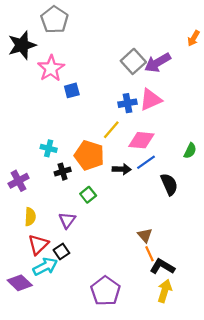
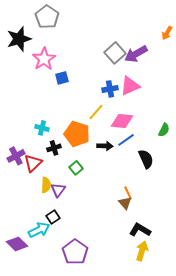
yellow semicircle: (30, 217) -> (46, 185), moved
red triangle: (38, 245) -> (33, 163), moved
orange line: (150, 254) -> (128, 193), moved
purple pentagon: (105, 291) -> (75, 252), moved

